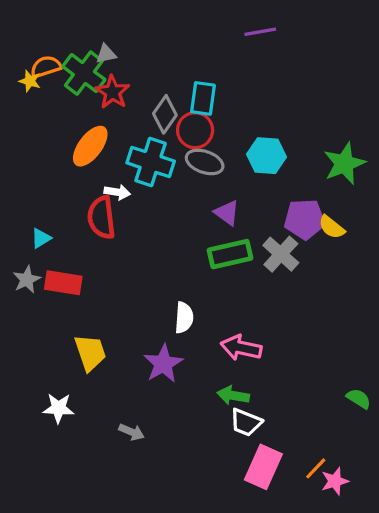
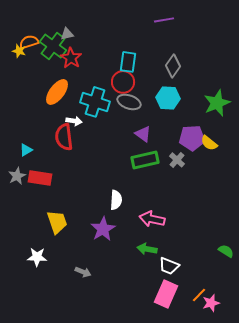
gray diamond: (165, 114) -> (173, 66), moved
gray cross: (281, 254) -> (177, 160), size x0.7
white trapezoid: (246, 422) -> (169, 266), moved

